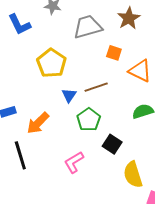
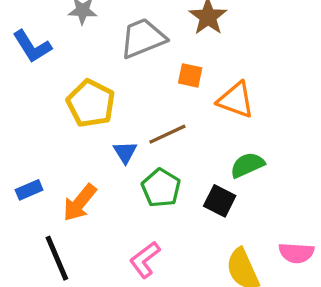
black square: (112, 144) -> (220, 201), moved

